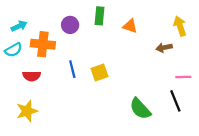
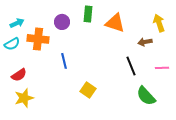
orange triangle: (130, 26) -> (115, 23), size x1.5
yellow square: (100, 73) -> (88, 90), moved, turned -35
red semicircle: (32, 76) -> (19, 75), moved, turned -35
black line: (175, 101) -> (131, 66), moved
green semicircle: (140, 109) -> (146, 96), moved

